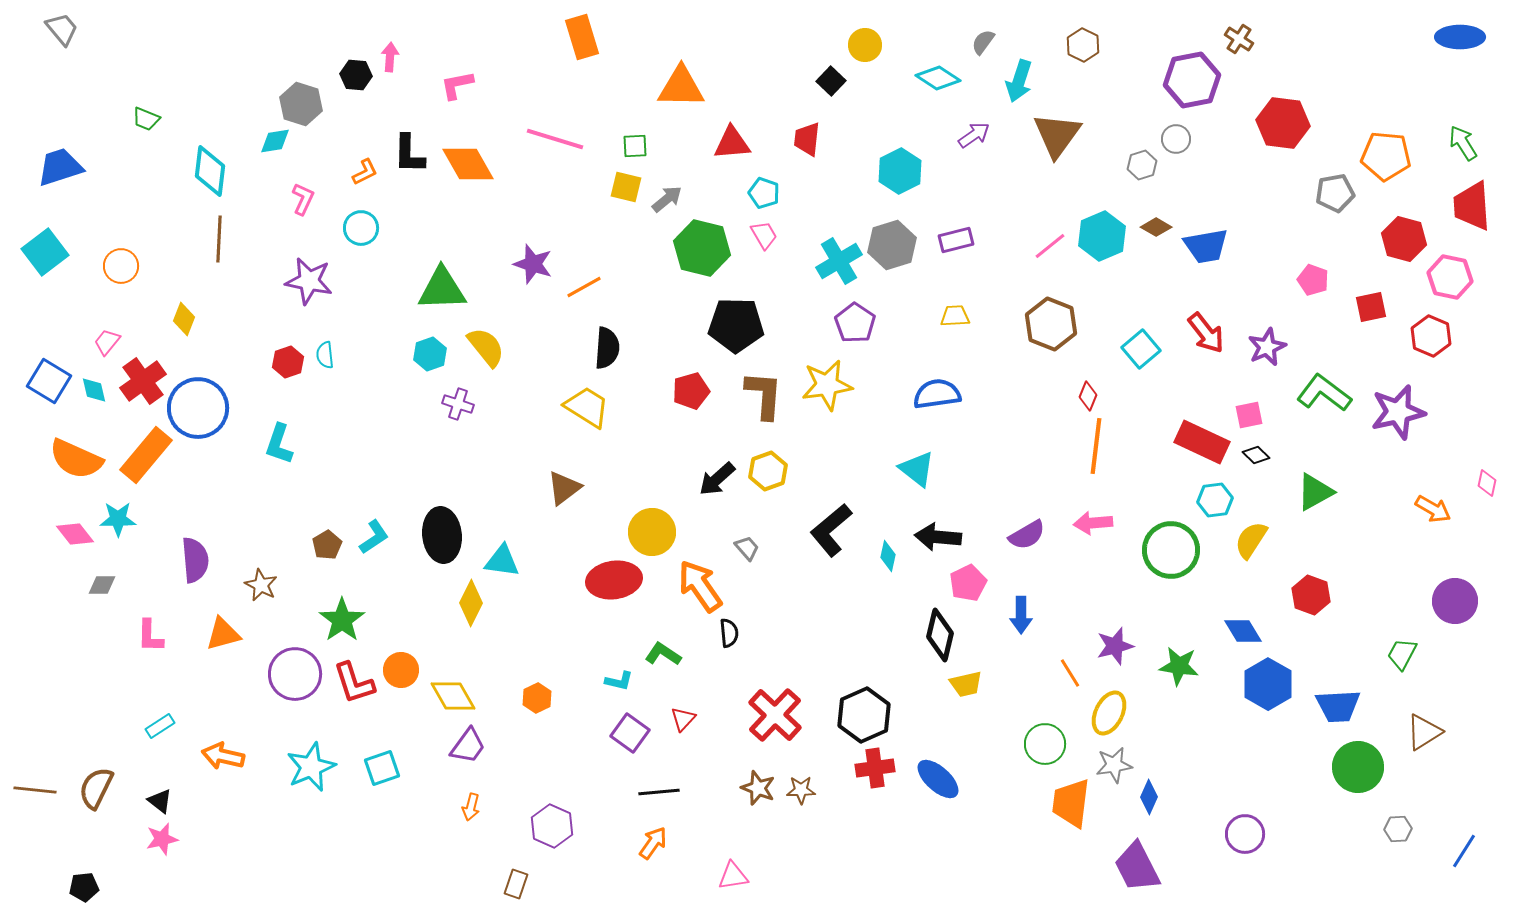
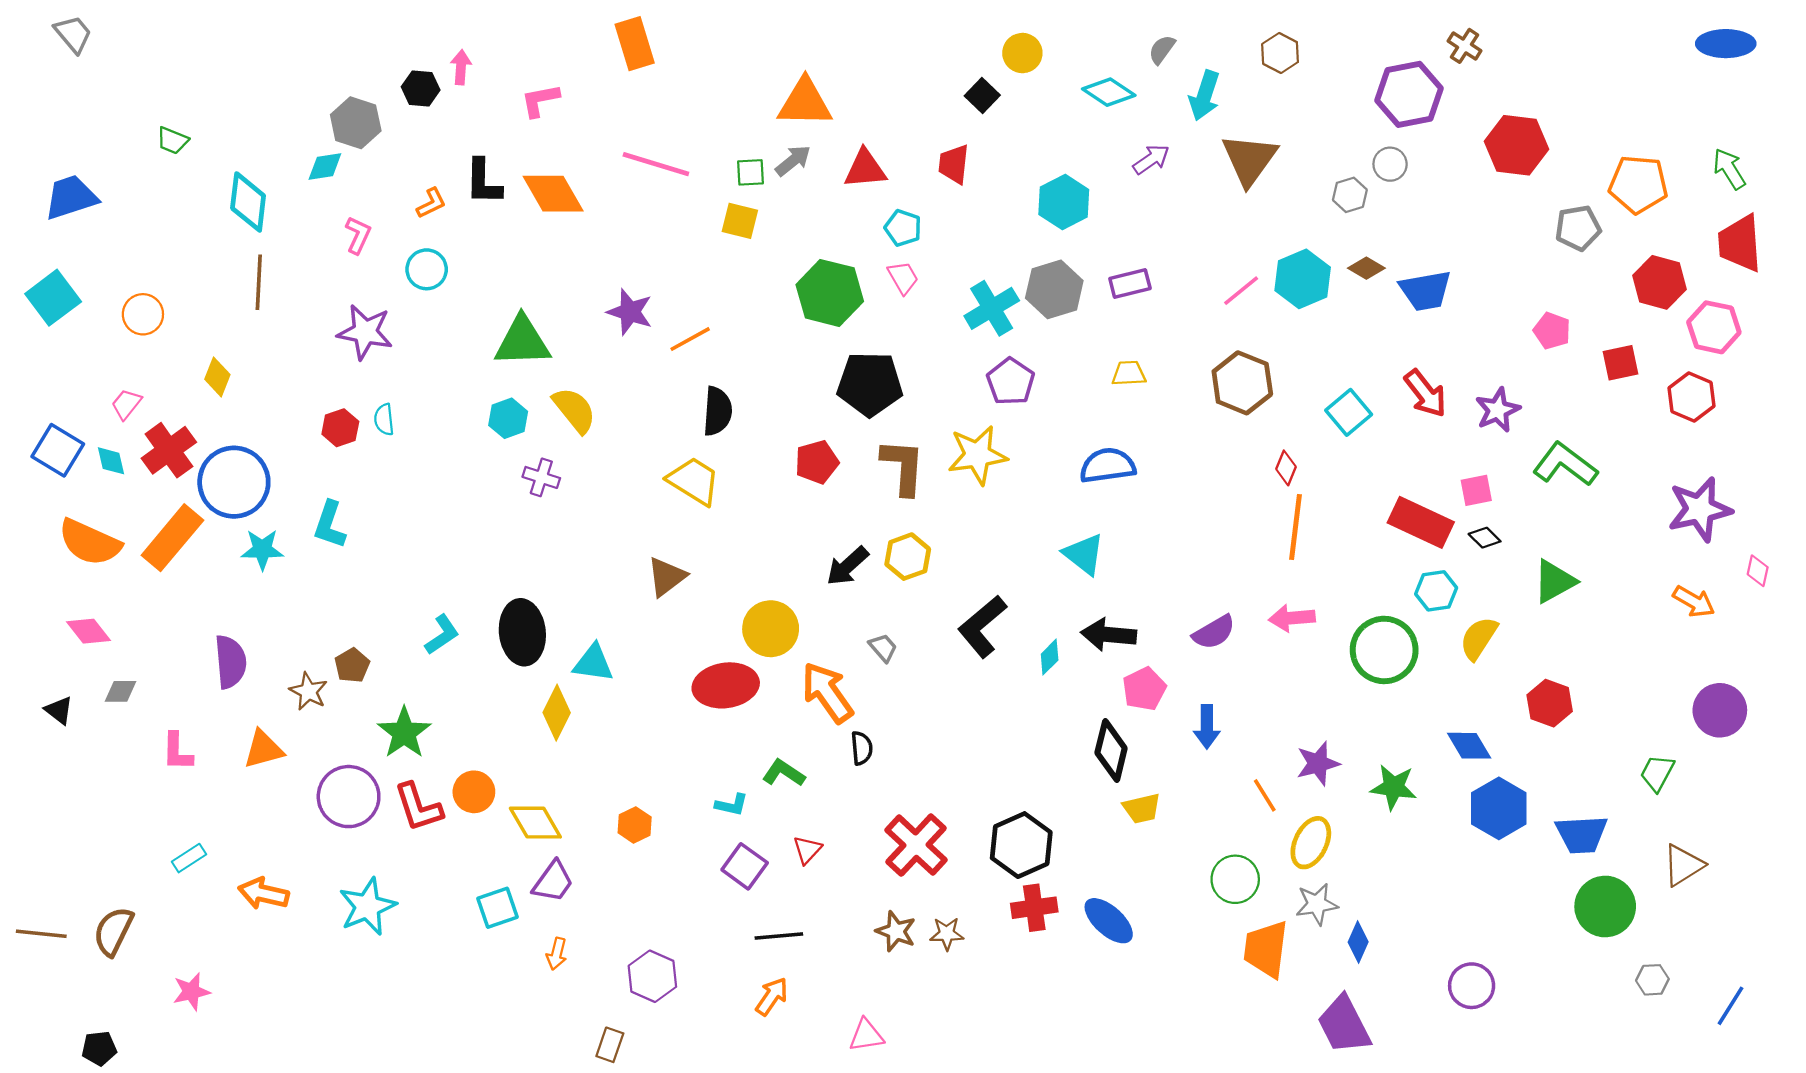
orange rectangle: (582, 37) -> (635, 44), moved
gray arrow: (667, 199) -> (793, 161), moved
purple star: (1398, 412) -> (1700, 509), moved
cyan star: (118, 519) -> (262, 550), moved
brown pentagon: (327, 545) -> (352, 665), moved
cyan diamond: (888, 556) -> (1050, 657), turned 32
cyan square: (382, 768) -> (498, 908), moved
black triangle: (160, 801) -> (59, 710), moved

